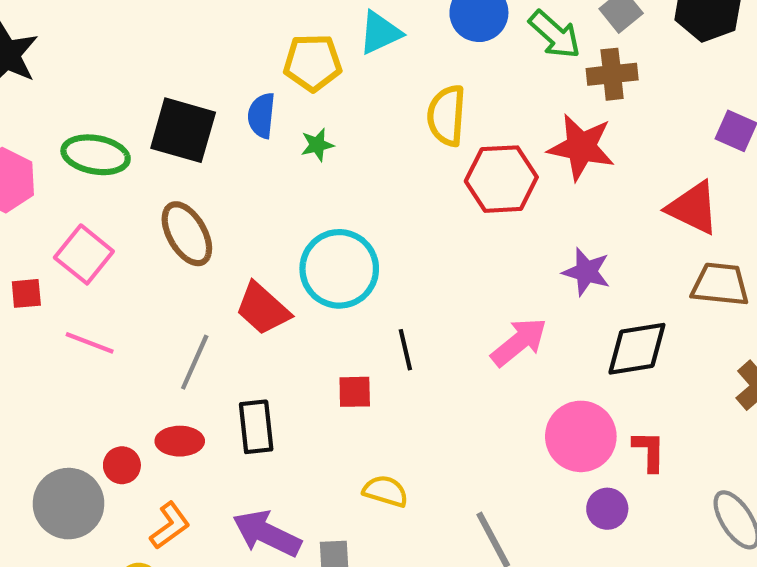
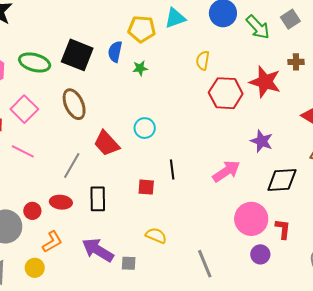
brown cross: (612, 74) -> (296, 62), moved, size x0.7
yellow semicircle: (446, 116) -> (203, 60), size x0.7
cyan circle: (339, 269) -> (145, 128), size x0.6

